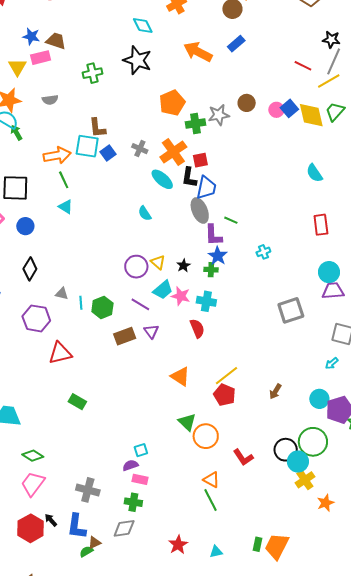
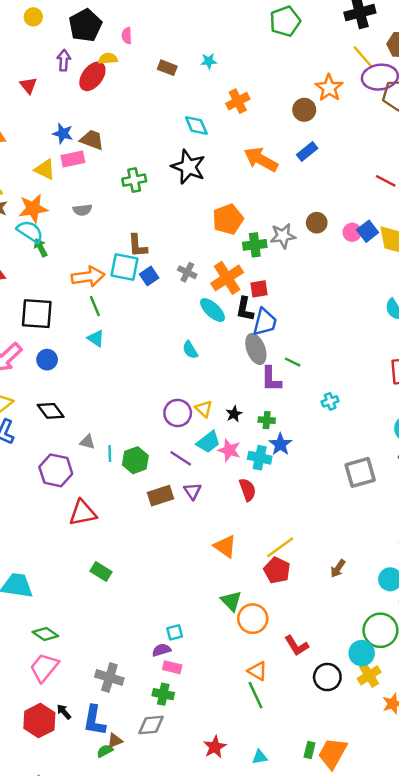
yellow triangle: (17, 67) -> (45, 169), turned -36
blue star: (218, 256) -> (280, 444), moved
black diamond: (30, 269) -> (51, 411), turned -70
black circle: (286, 450) -> (327, 677), moved

